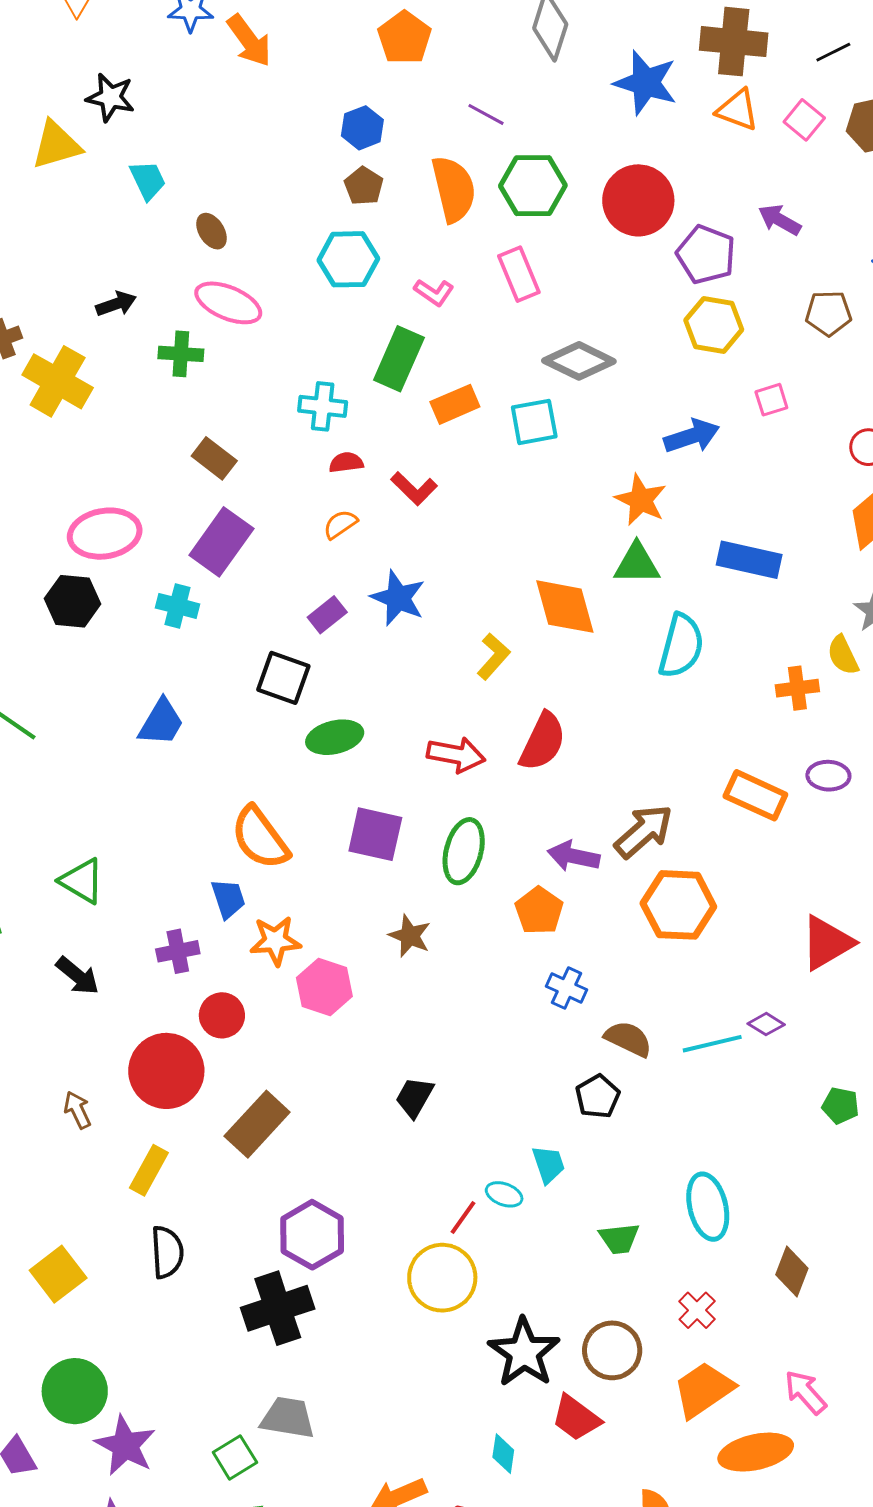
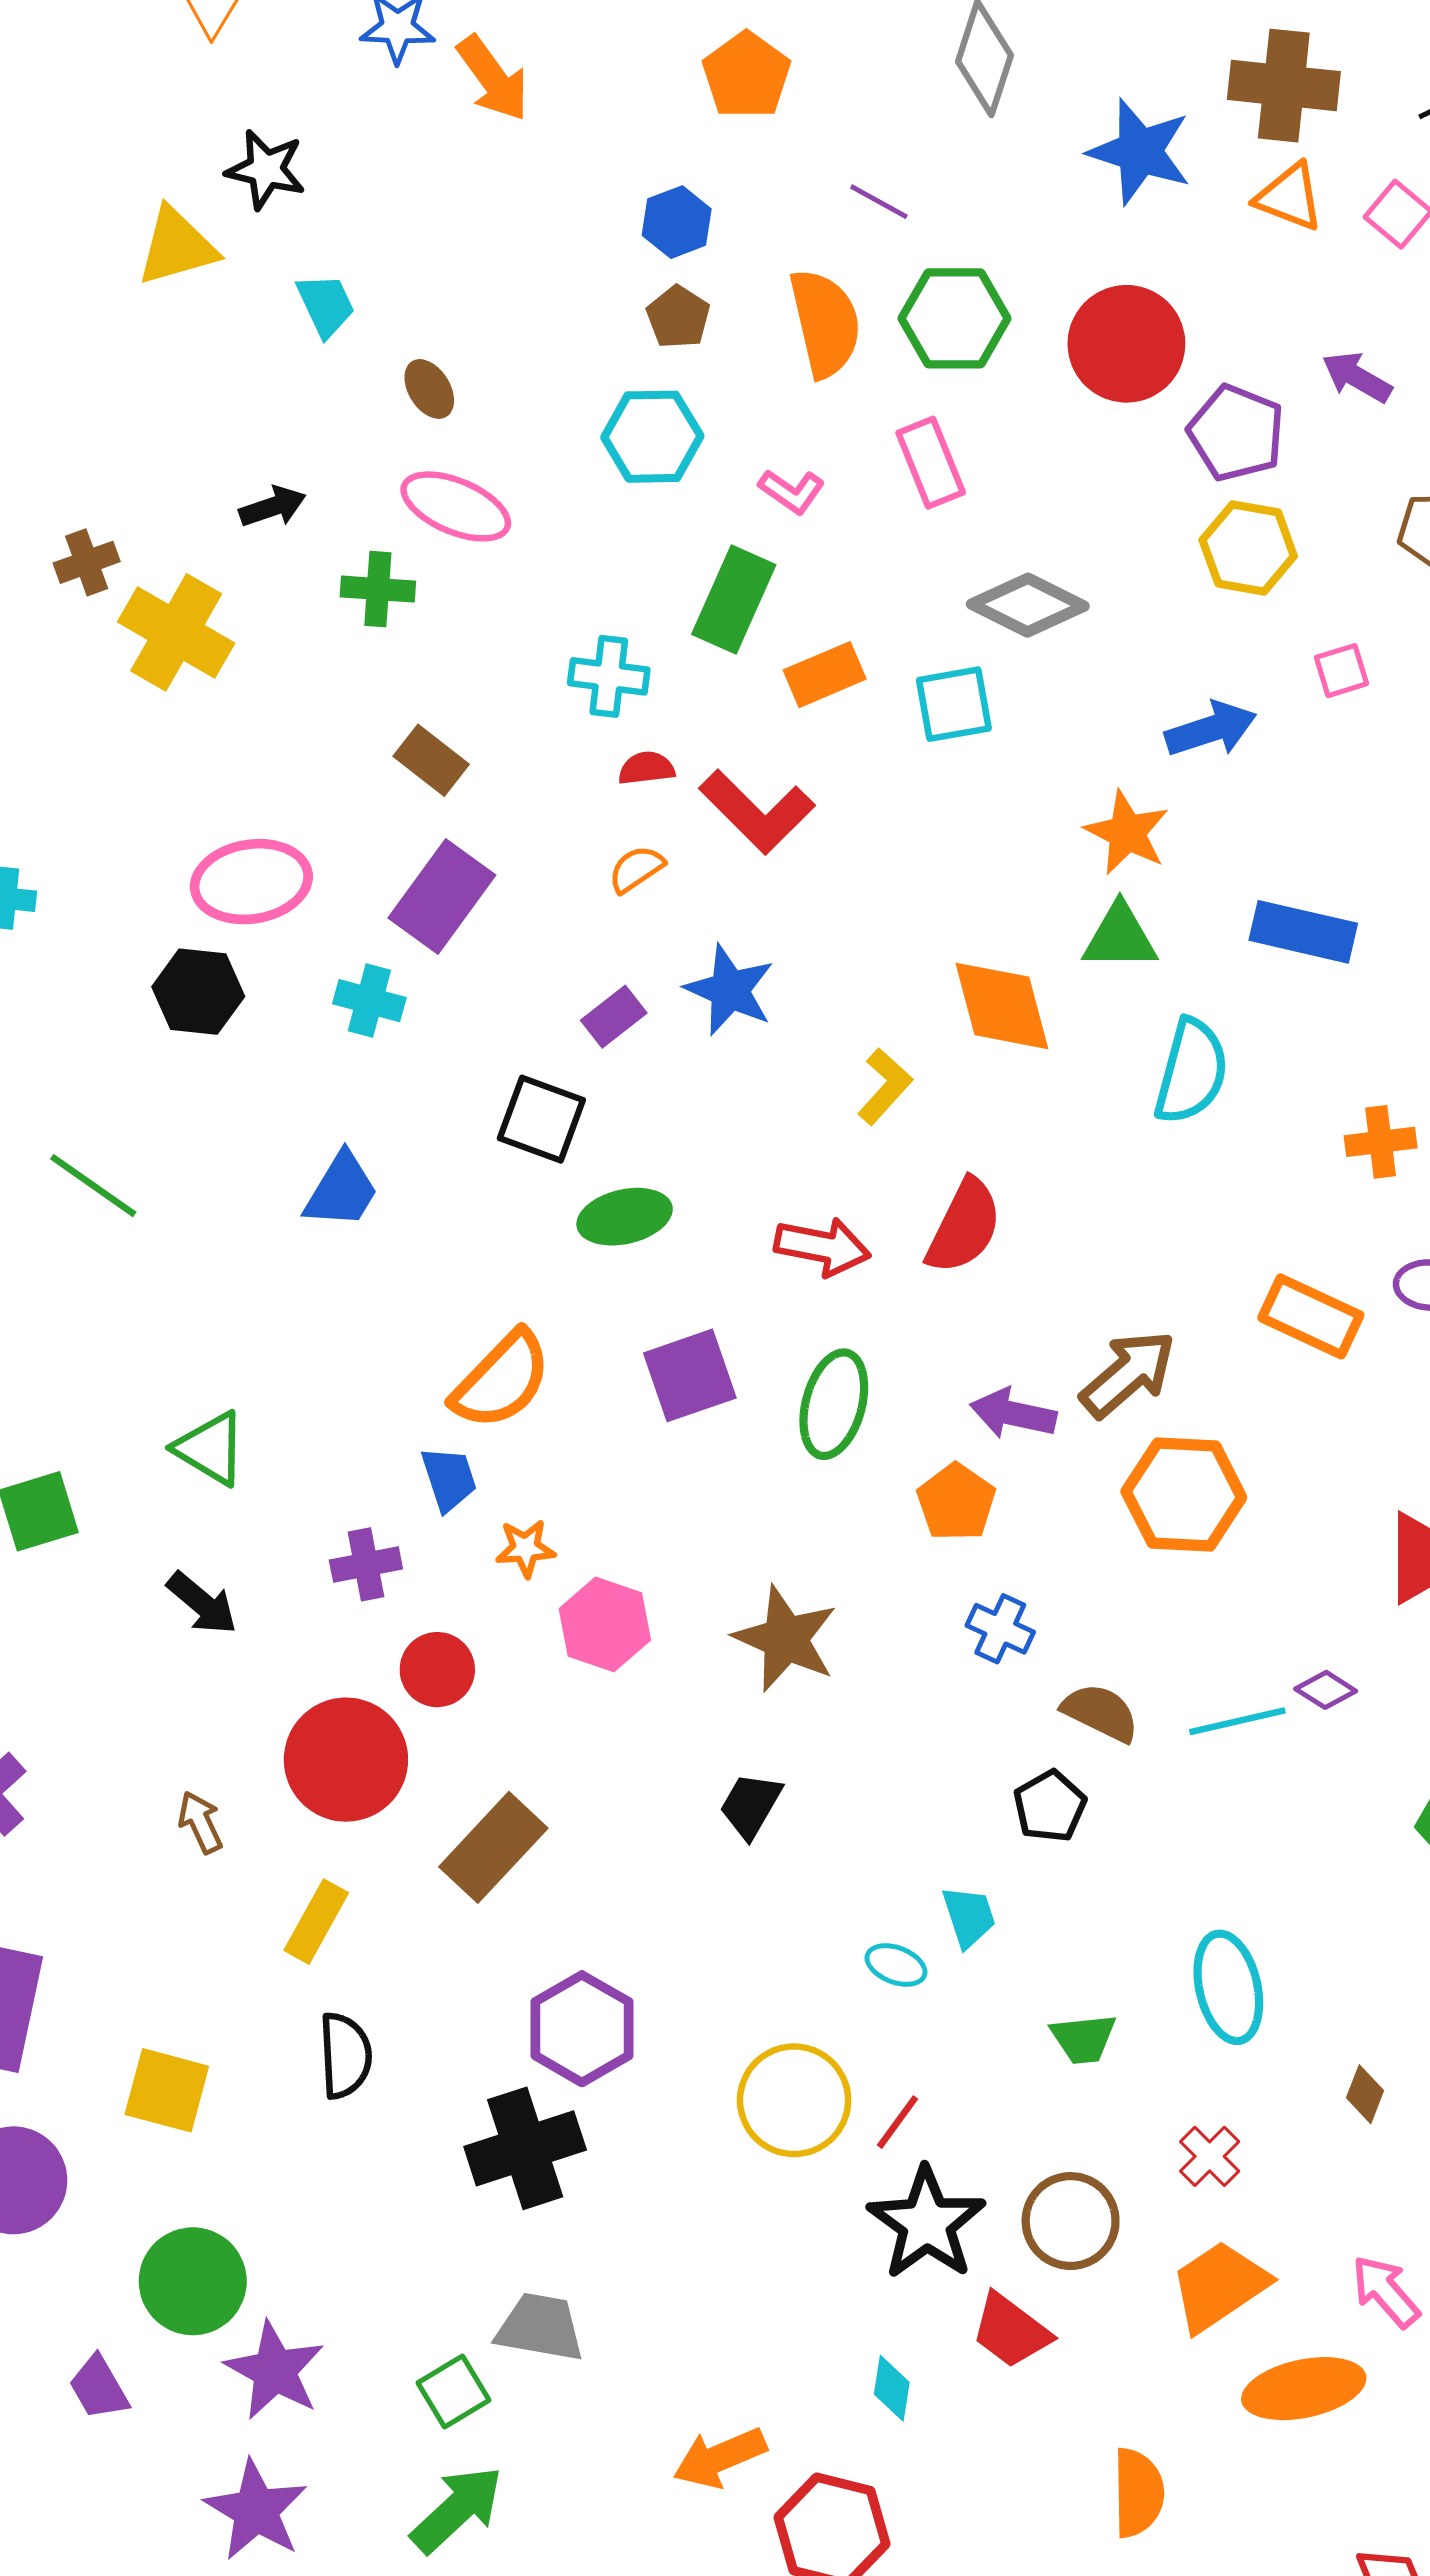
red L-shape: (414, 489) -> (757, 812), size x1.5
purple square: (375, 834) -> (690, 1375), turned -32
orange semicircle: (260, 838) -> (502, 1380), turned -100
brown star: (410, 936) -> (786, 1639), moved, size x1.5
orange star: (275, 941) -> (525, 1548), size x0.7
red line: (463, 1218) -> (898, 2122), moved
brown diamond: (792, 1272) -> (1365, 2094), size x0.7
yellow square: (58, 1274) -> (167, 2090), turned -38

